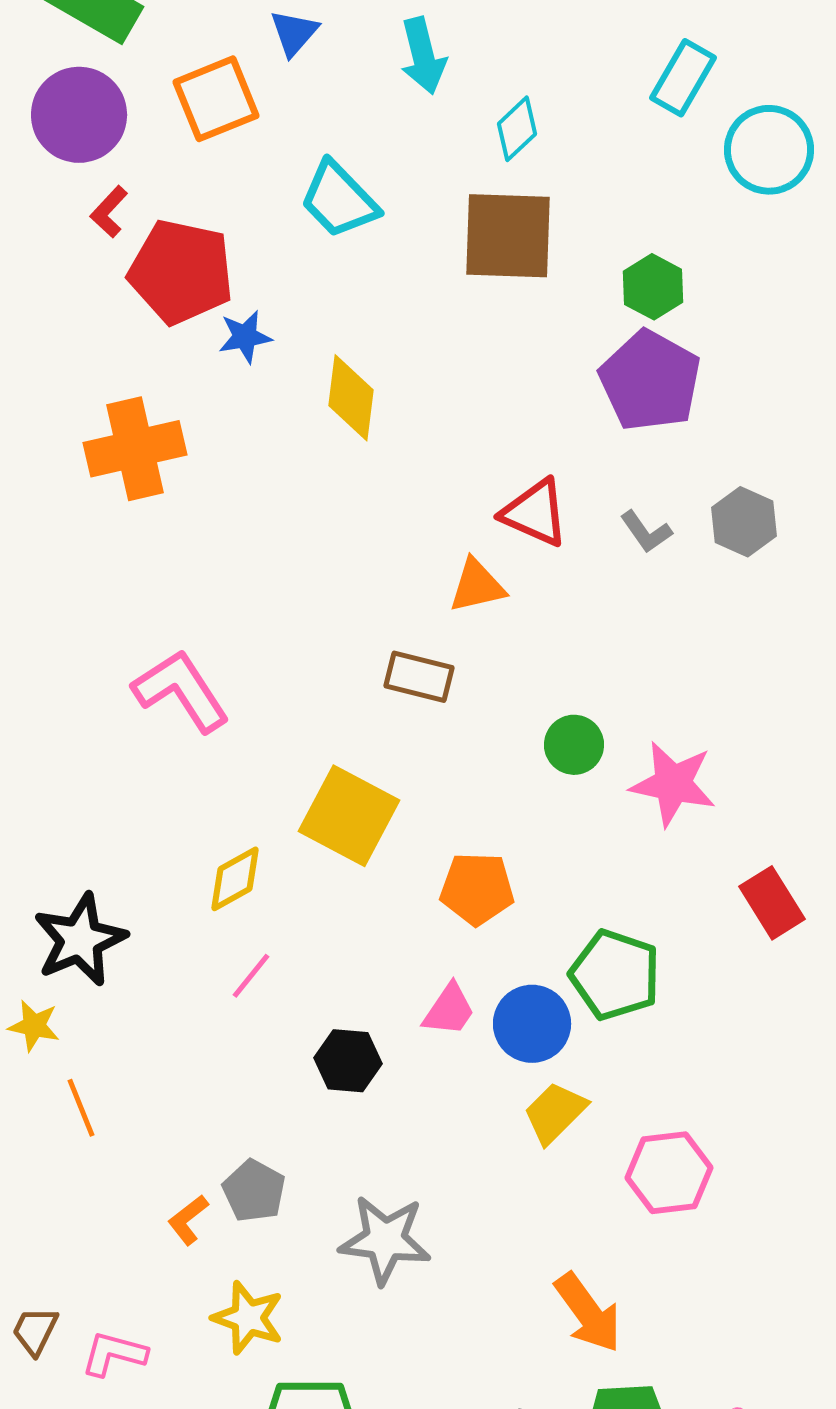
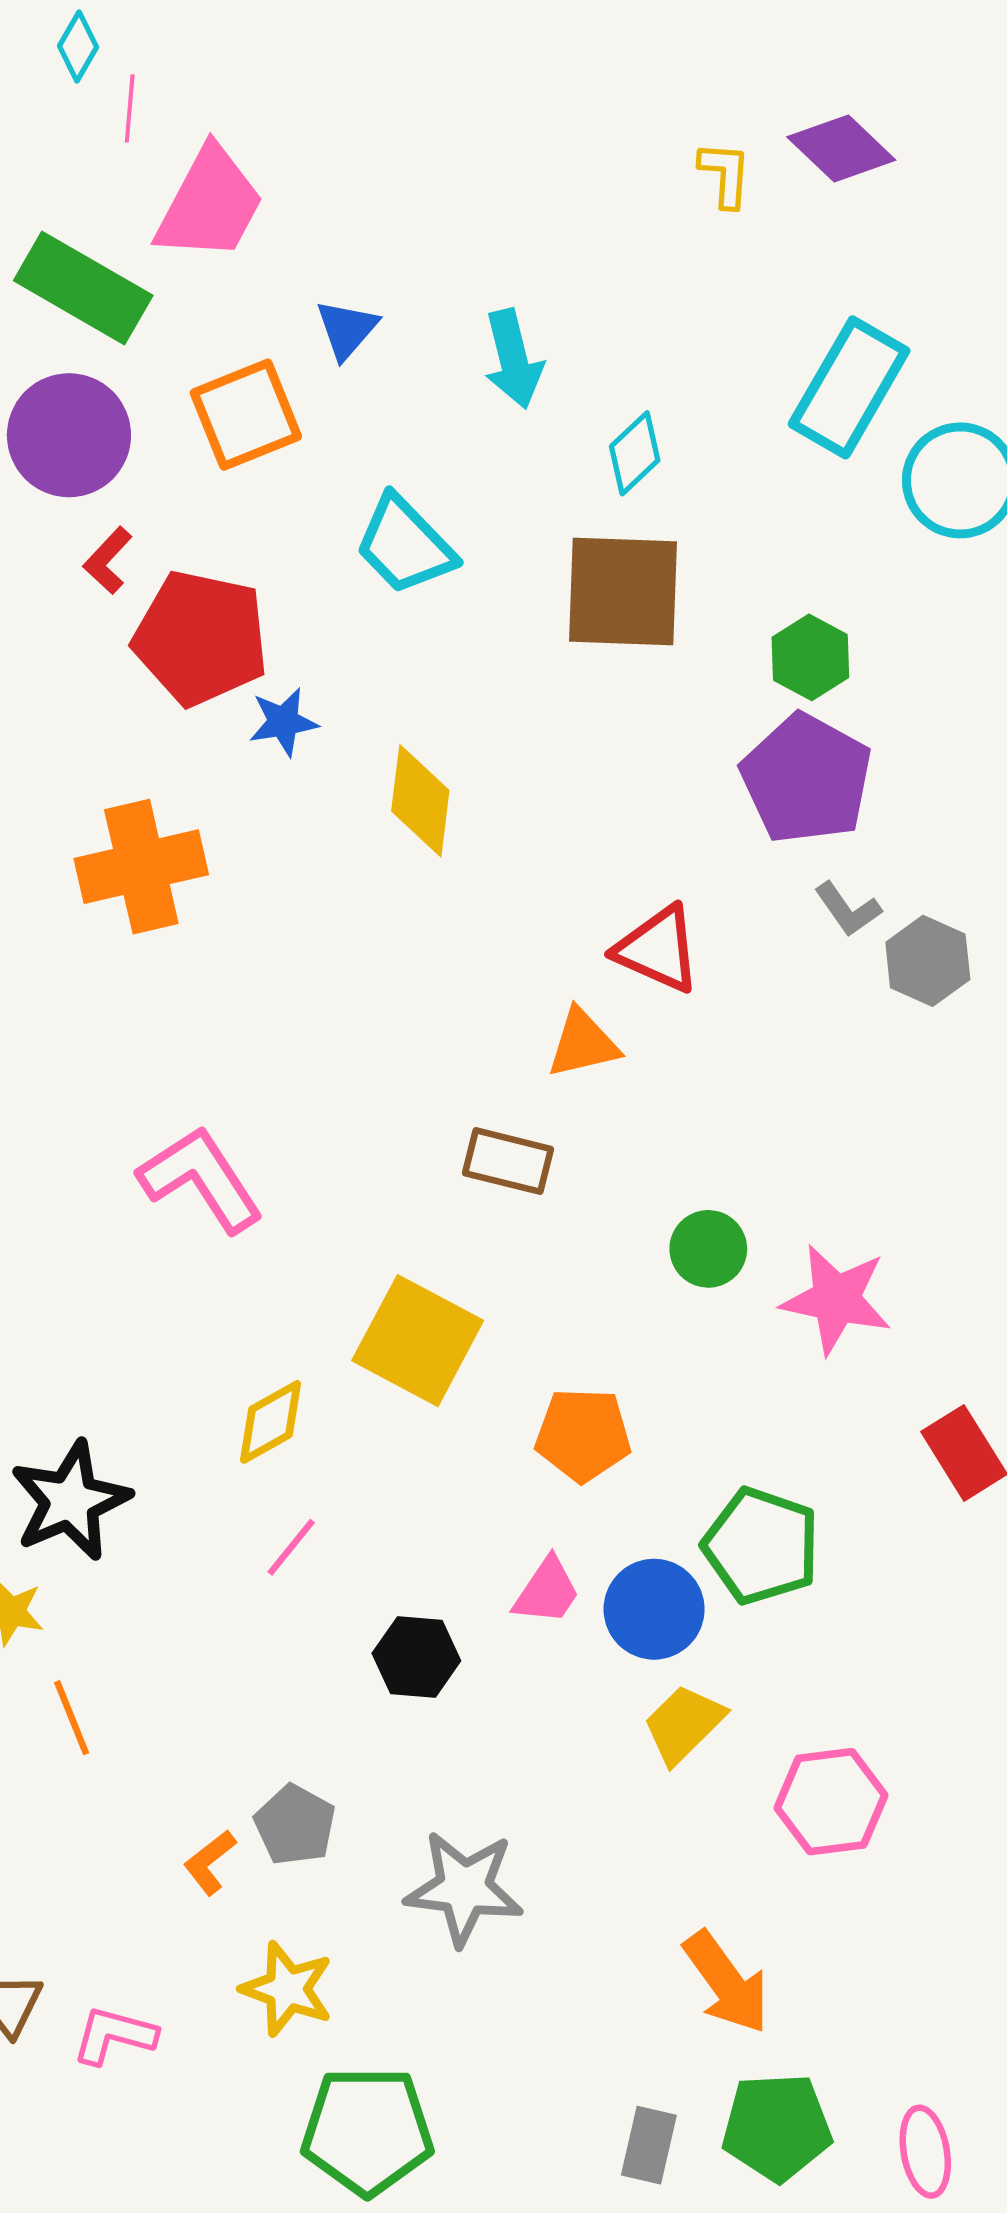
cyan rectangle: (683, 78) -> (849, 387), size x1.4
gray L-shape: (646, 532) -> (848, 909), moved

